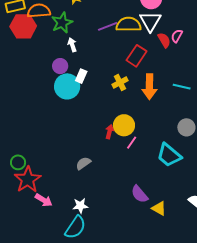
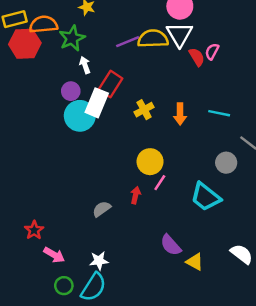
red rectangle: (136, 56) -> (110, 84), moved
white rectangle: (81, 76) -> (97, 103), size x1.6
orange arrow: (149, 87) -> (180, 114), size x0.7
red arrow: (110, 132) -> (136, 195), moved
green circle: (18, 162) -> (64, 286), moved
red star: (28, 180) -> (34, 230), size x0.6

